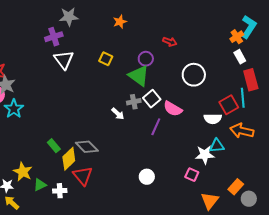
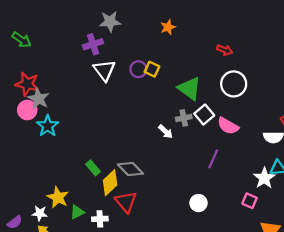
purple circle: (146, 59) -> (138, 69), moved
white circle: (194, 75) -> (234, 84), moved
purple line: (156, 127) -> (213, 159), moved
white star: (205, 155) -> (264, 178), turned -30

